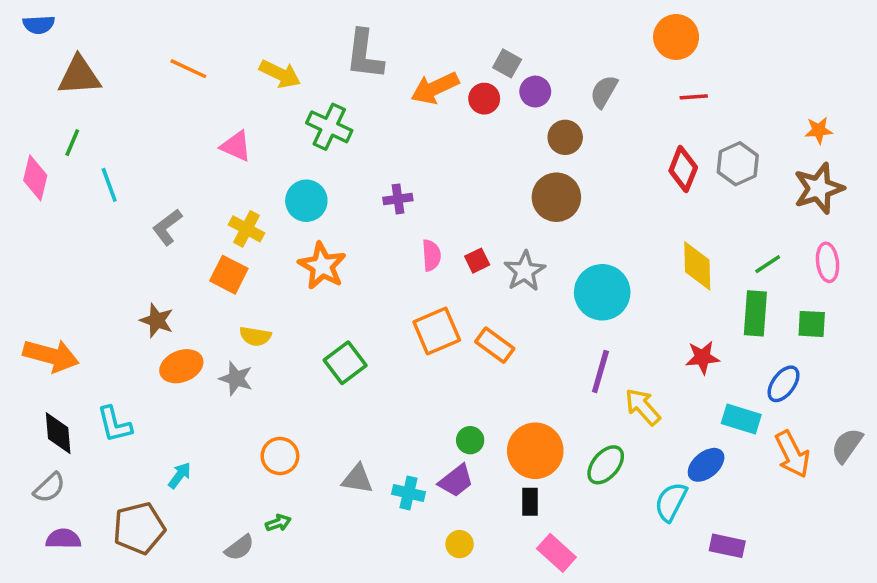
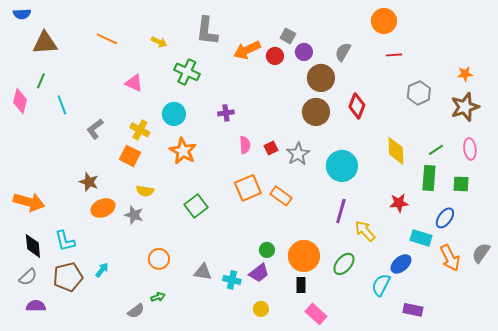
yellow arrow: (280, 74) -> (159, 42), size x0.7
brown circle: (565, 137) -> (321, 78), size x1.4
red diamond: (683, 169) -> (357, 106), moved
brown pentagon: (139, 528) -> (68, 277), moved

